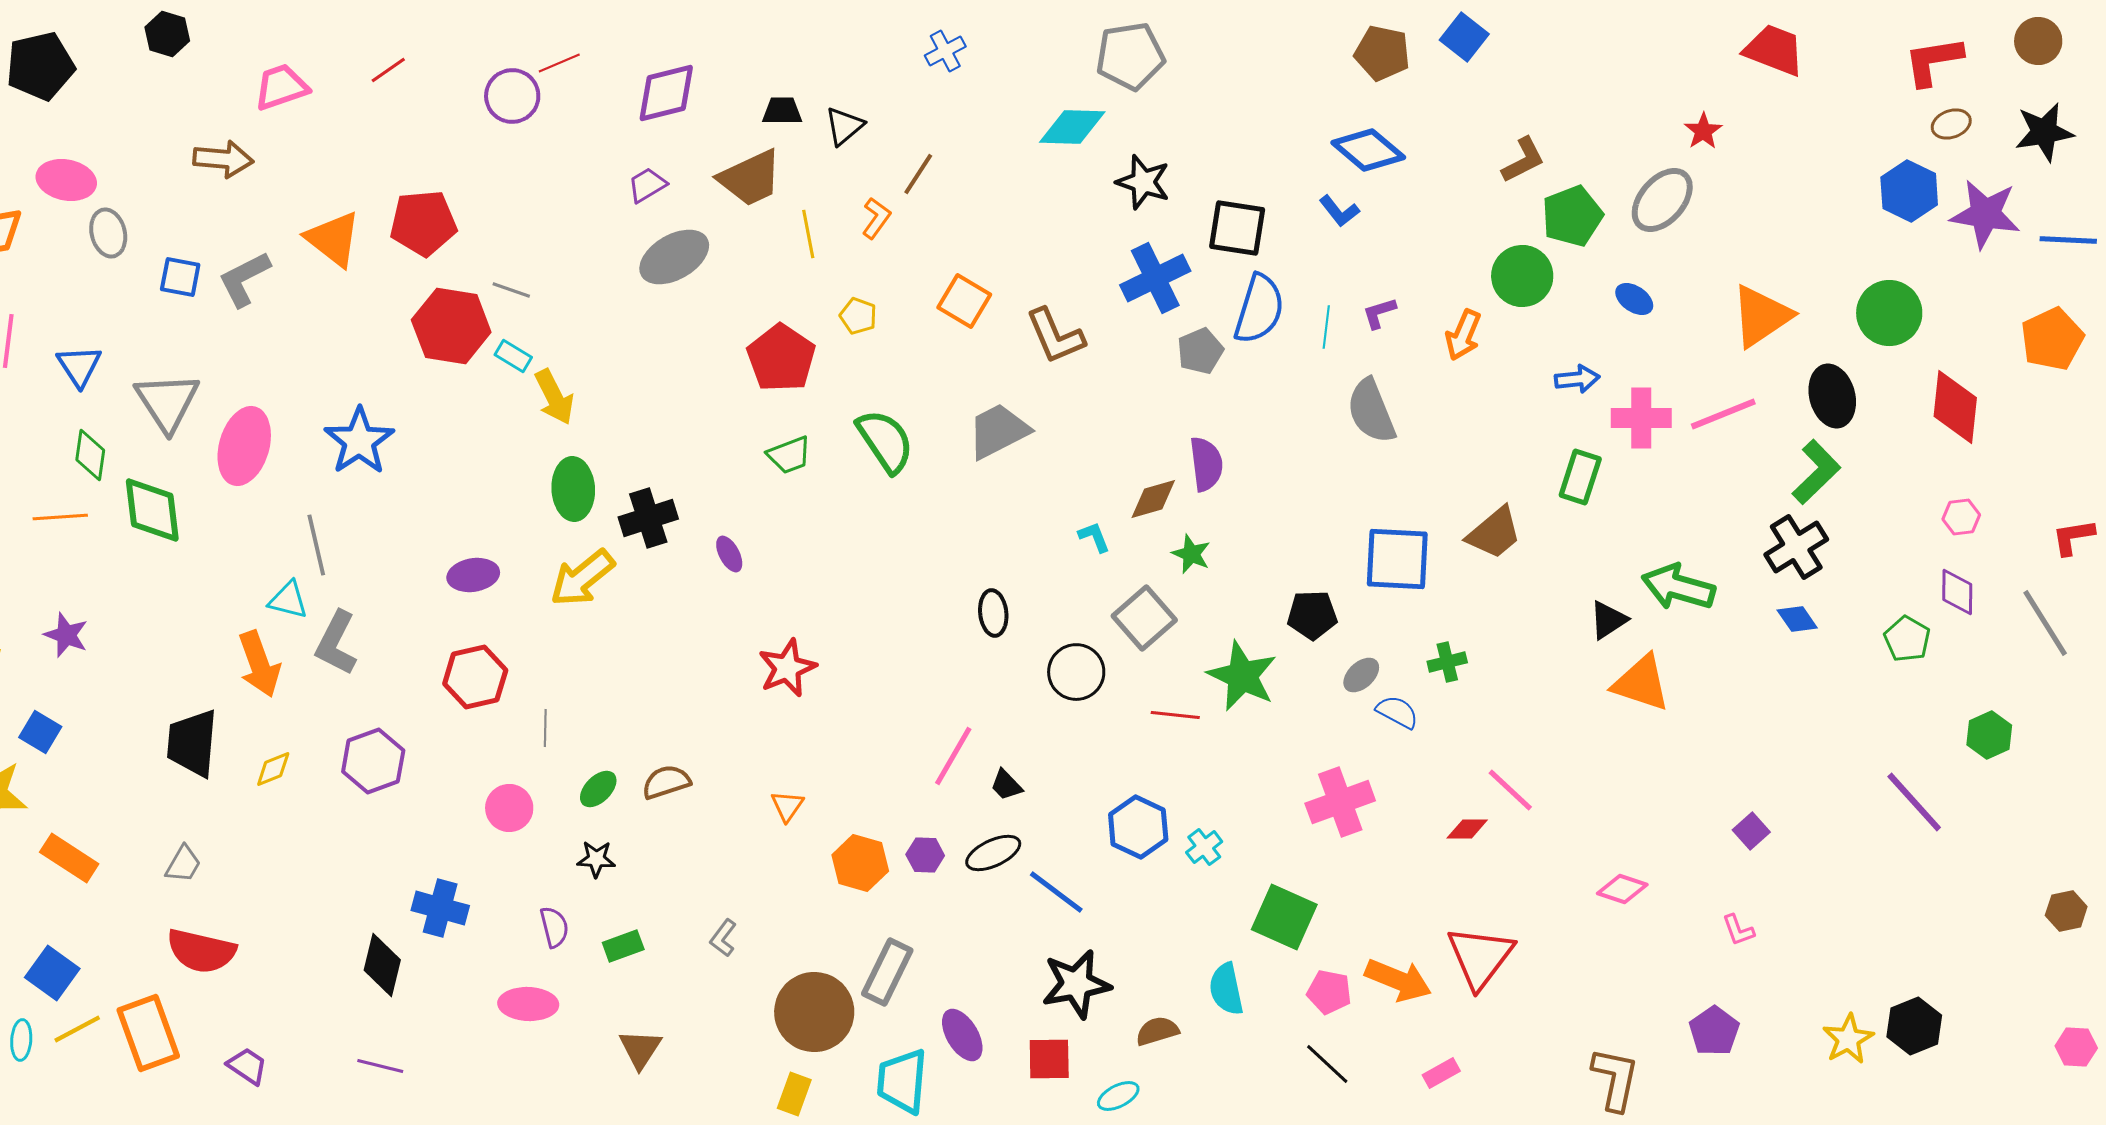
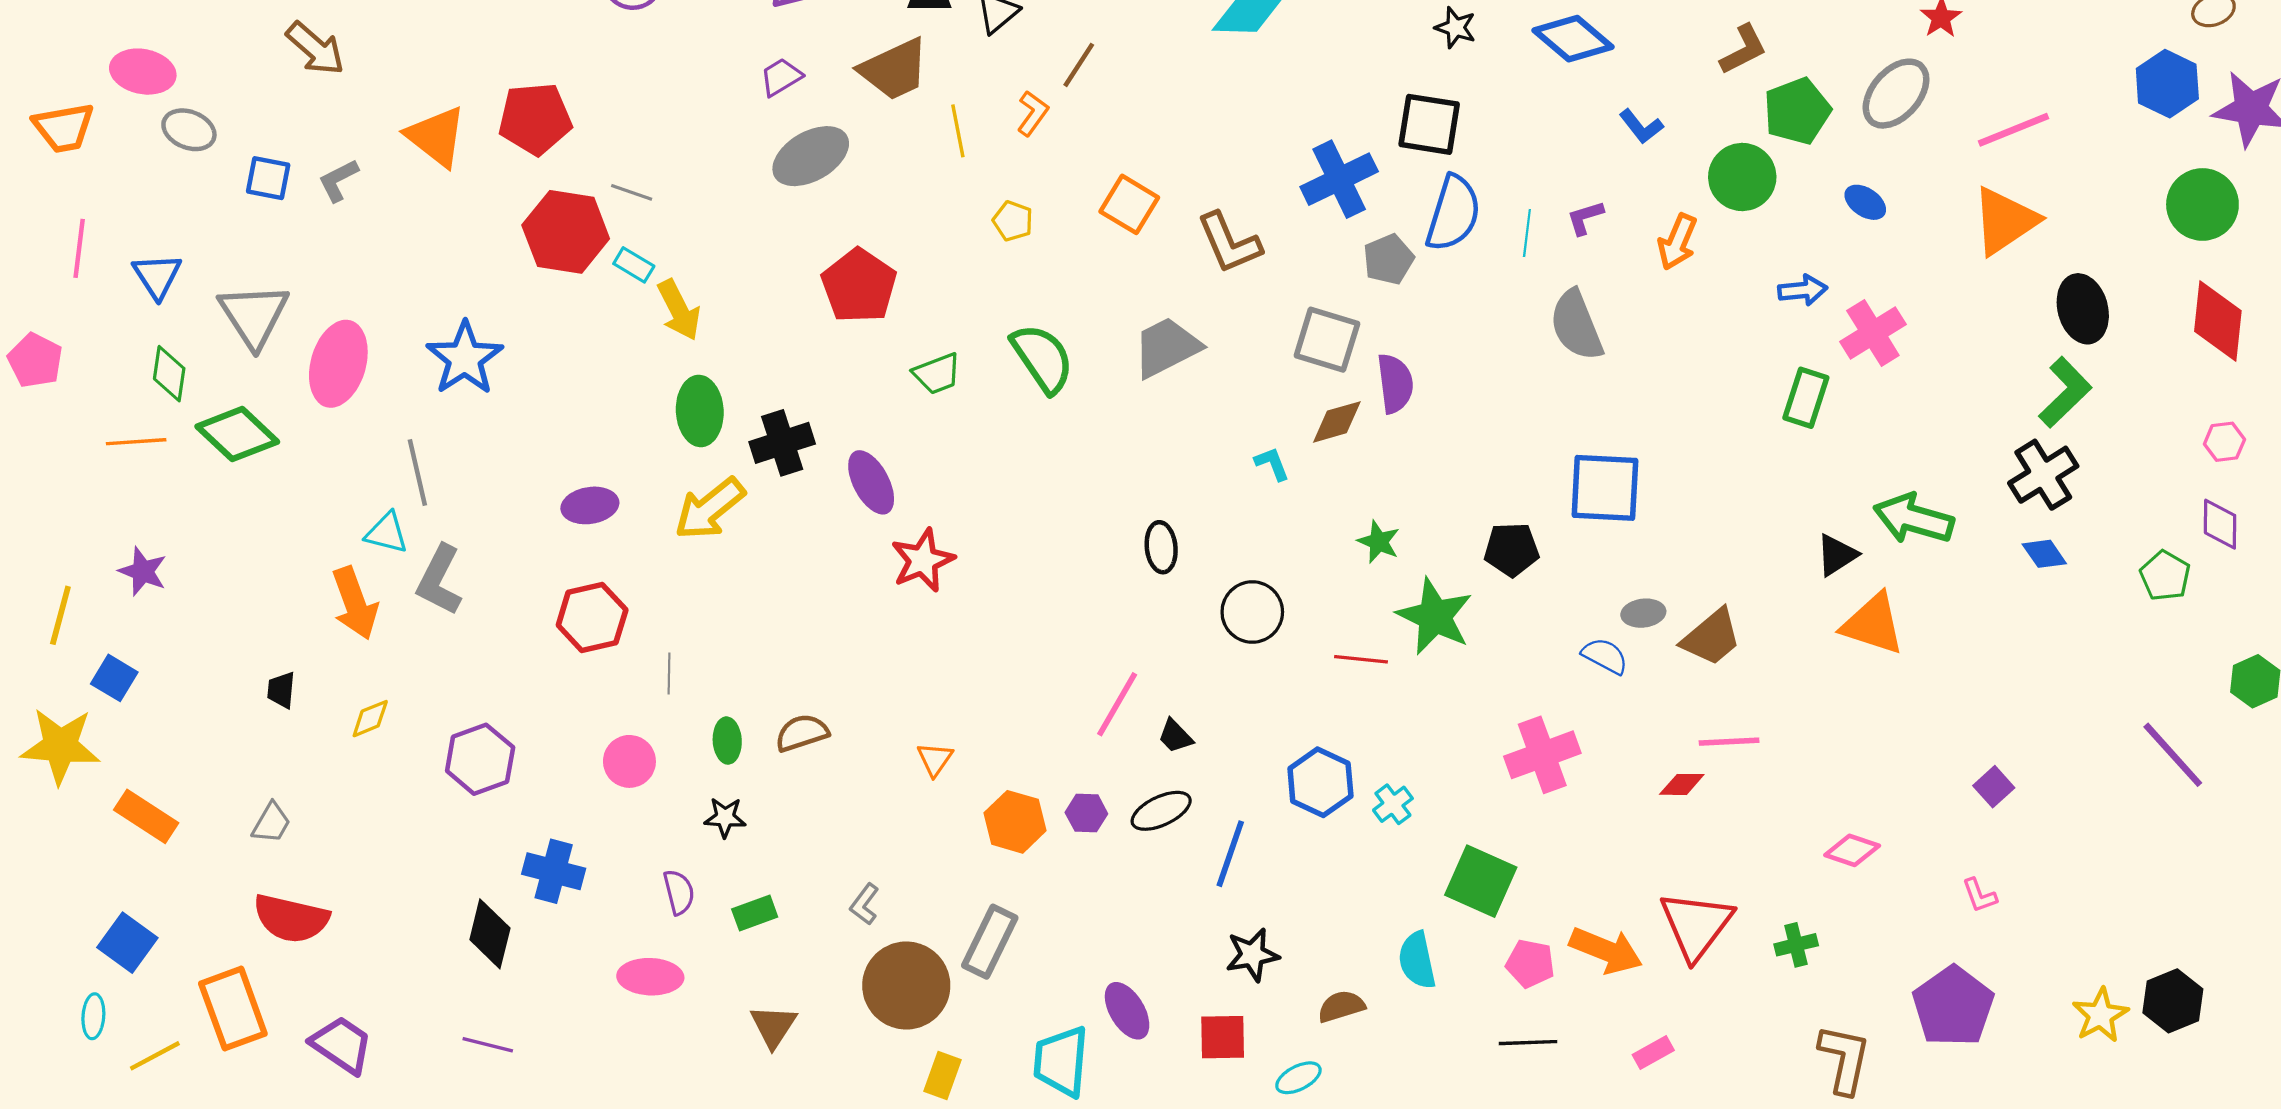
brown arrow: (223, 159) -> (315, 48), turned 36
black star: (1143, 182) -> (1456, 28), moved, size x0.7
blue L-shape: (1339, 211) -> (1641, 126), moved
gray ellipse: (108, 233) -> (189, 130), turned -54
gray L-shape: (244, 279) -> (338, 180), size x0.7
green circle: (1889, 313) -> (2202, 204), moved
red pentagon: (781, 358) -> (859, 286), moved
pink line: (1723, 414) -> (2014, 130), moved
pink cross: (1641, 418) -> (1873, 333), turned -32
green diamond: (152, 510) -> (237, 434), turned -40
brown trapezoid: (1494, 533) -> (1711, 637), moved
purple ellipse: (729, 554) -> (871, 482), size x1.6
green star: (1191, 554) -> (1379, 542), moved
gray square: (1144, 618) -> (1327, 340), moved, turned -32
green cross: (1447, 662) -> (1796, 945), moved
red star: (787, 668) -> (923, 560), moved
gray ellipse: (1361, 675) -> (1643, 613), moved, turned 36
black trapezoid: (192, 743) -> (281, 690), size x0.5
purple hexagon: (373, 761) -> (480, 759), moved
green ellipse: (598, 789) -> (727, 741), turned -48
pink line: (1510, 790) -> (1729, 742), turned -46
blue line: (1056, 892) -> (1230, 854), turned 72
gray rectangle: (887, 972) -> (990, 942), moved
black star: (1076, 984) -> (1252, 955), size x0.7
brown circle: (814, 1012) -> (906, 985), moved
yellow line: (77, 1029) -> (155, 1056), moved
purple pentagon: (1714, 1031) -> (1953, 1006), size x1.5
black line: (1327, 1064) -> (1528, 1043), turned -45
purple trapezoid: (247, 1066) -> (342, 1045), size x1.4

